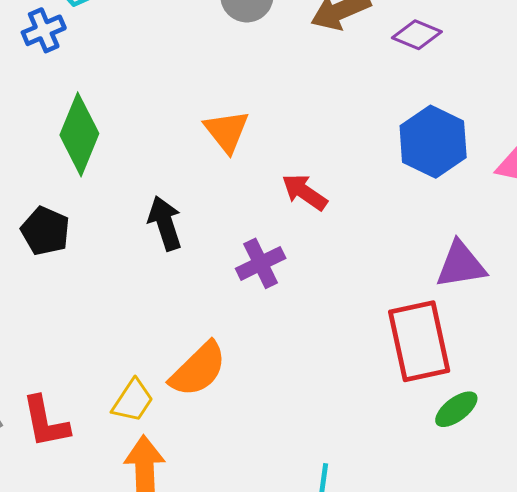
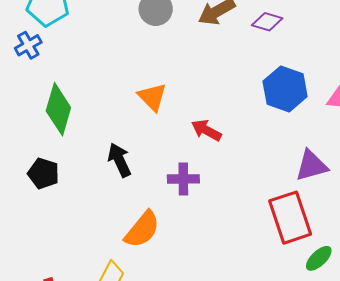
purple cross: (261, 263) -> (183, 179), turned 32
orange semicircle: (198, 369) -> (142, 230), moved

